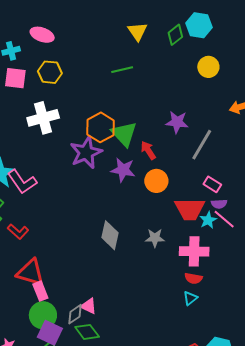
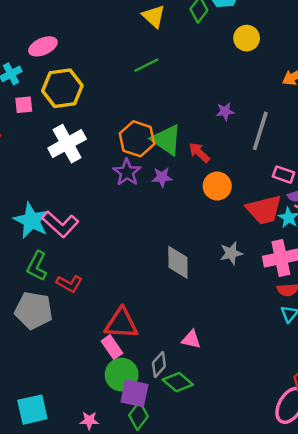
pink ellipse: (42, 35) -> (43, 46), turned -30
yellow hexagon: (50, 72) -> (62, 88), size x1.4
pink square: (15, 78) -> (24, 105), size x0.7
purple star: (177, 122) -> (225, 111), size x0.7
purple star: (86, 153) -> (127, 172), size x0.7
purple star: (123, 170) -> (162, 177), moved, size x0.7
red triangle: (31, 272) -> (121, 323), moved
pink triangle: (89, 306) -> (191, 339), moved

